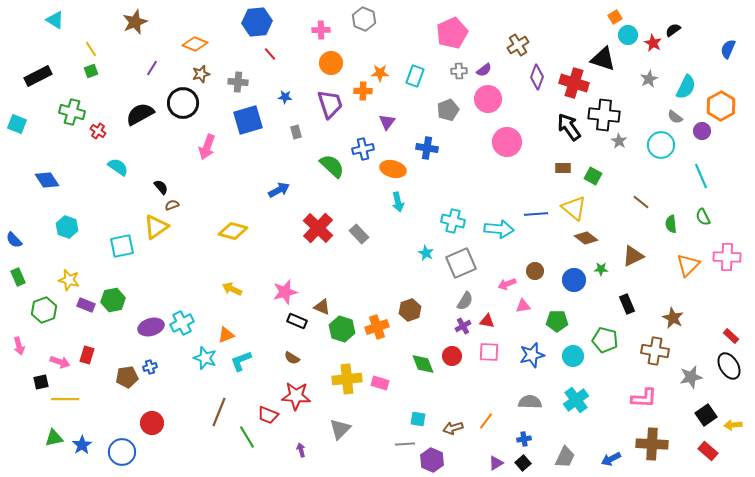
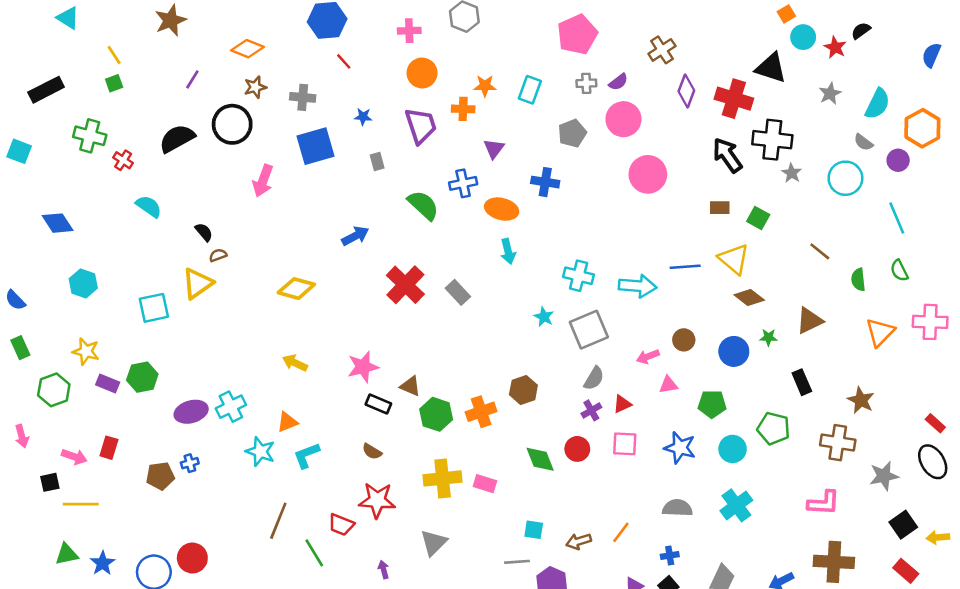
red triangle: (487, 321) -> (622, 404), turned -35
blue star: (532, 355) -> (680, 448), turned 30
red circle: (152, 423) -> (192, 558), moved

